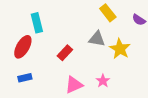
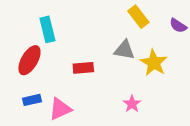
red rectangle: (65, 53) -> (83, 68), turned 42
pink triangle: (74, 85) -> (60, 109), moved

